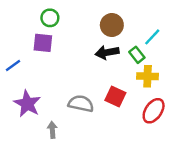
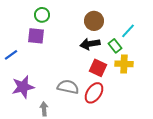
red square: (115, 96) -> (98, 68), moved
purple star: (27, 104) -> (23, 87), turned 30
red ellipse: (154, 111) -> (94, 93), moved

